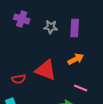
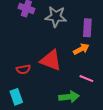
gray star: (51, 27) -> (56, 17), size x1.5
purple rectangle: (75, 28) -> (87, 28), moved

